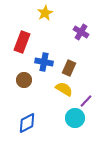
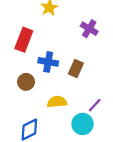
yellow semicircle: (64, 89) -> (57, 102), moved, turned -36

